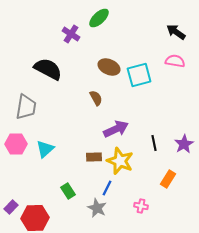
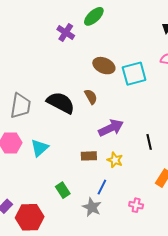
black semicircle: (48, 69) -> (61, 103), moved
yellow star: (120, 161) -> (115, 160), size x0.6

